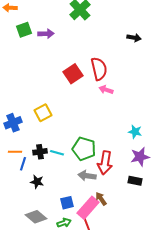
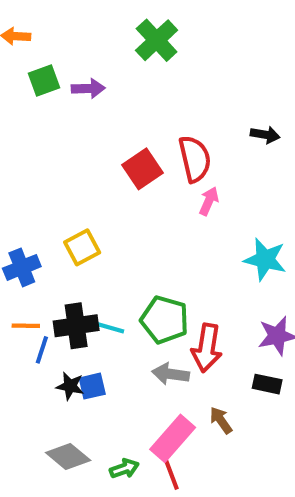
black arrow: (134, 38) -> (265, 135), moved
pink arrow: (106, 90) -> (209, 201), turned 96
cyan star: (135, 132) -> (265, 259), moved, size x1.5
black cross: (40, 152) -> (76, 326), size x1.5
brown arrow: (101, 199) -> (221, 420), moved
blue square: (67, 203) -> (92, 386), moved

